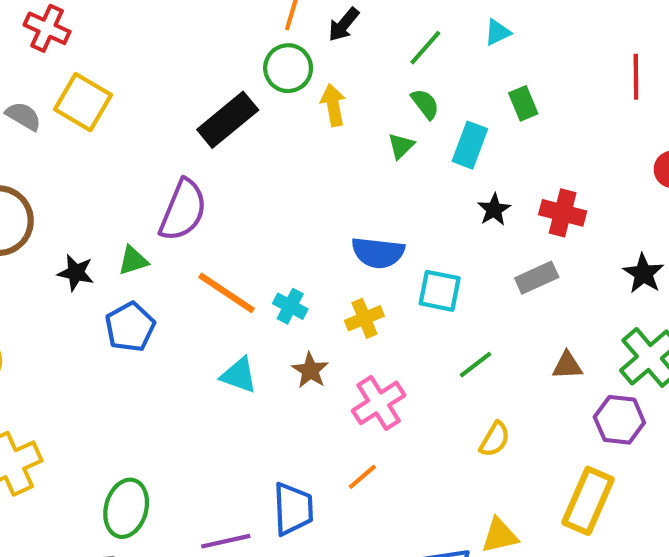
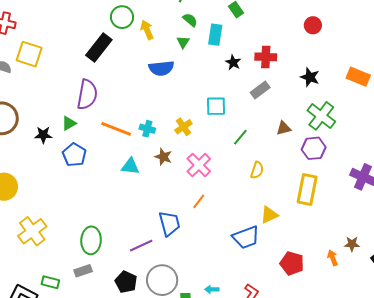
blue semicircle: (378, 253) -> (161, 68), moved

